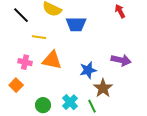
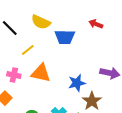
red arrow: (120, 11) -> (96, 24), moved, turned -40
yellow line: (39, 37) -> (28, 50), turned -48

